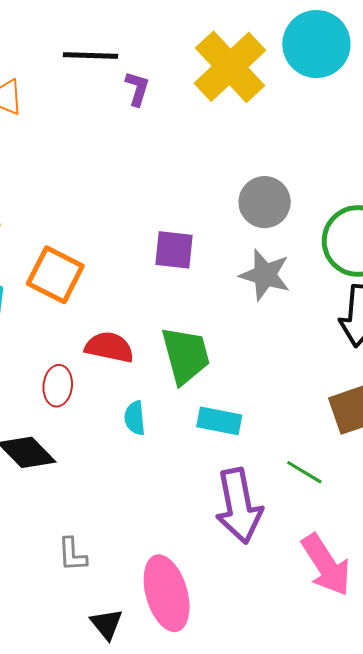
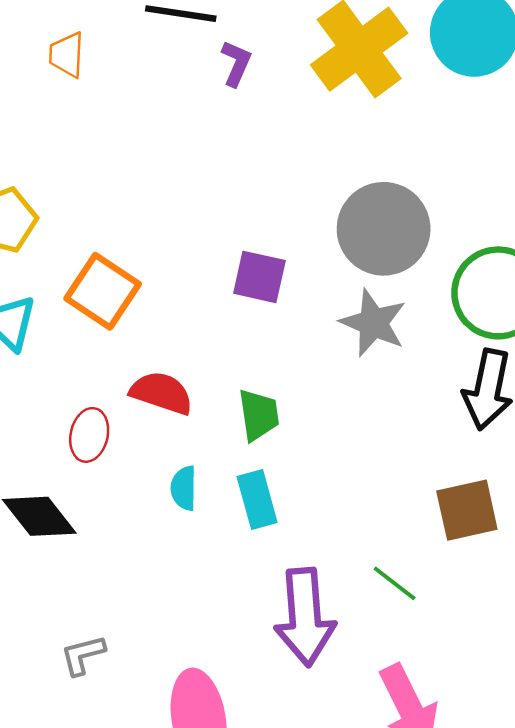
gray circle: (265, 202) -> (384, 229), size x1.4
green trapezoid: (186, 355) -> (259, 415), size x0.7
cyan rectangle: (219, 421) -> (257, 499), moved, turned 57
gray L-shape: (72, 555) -> (83, 655), turned 72

